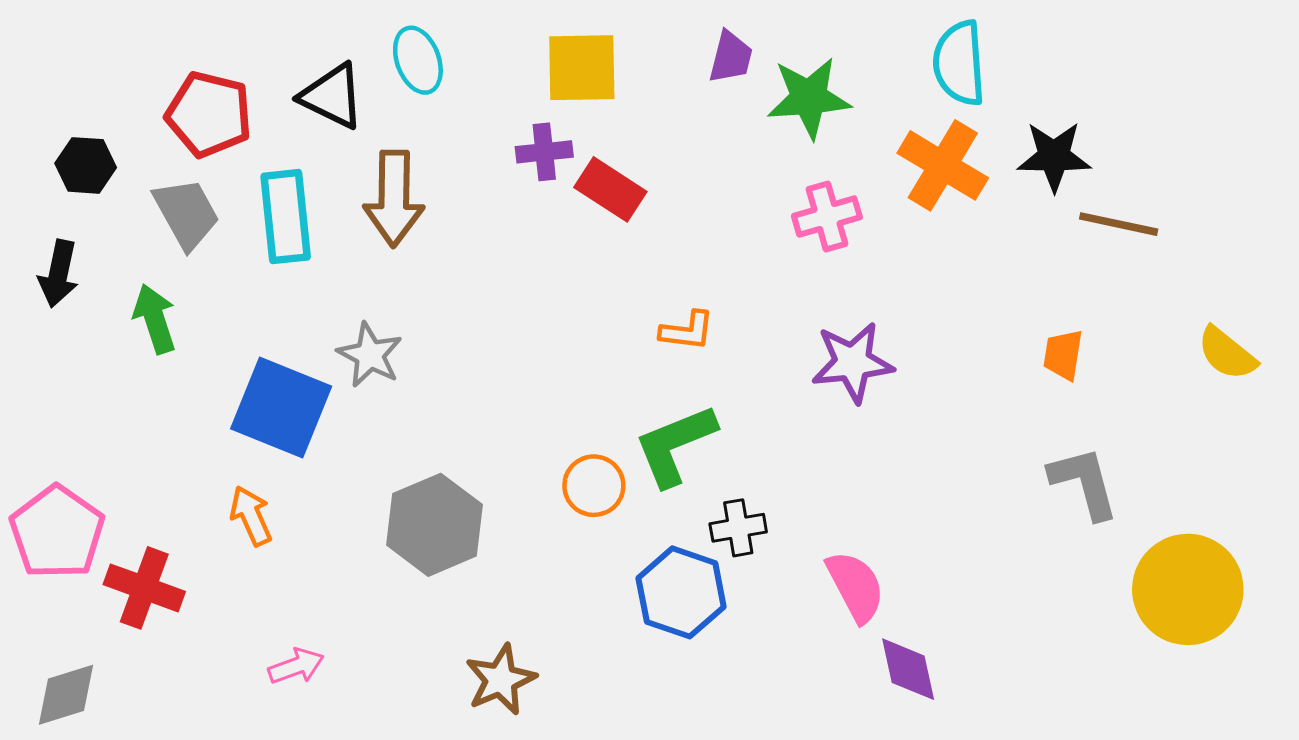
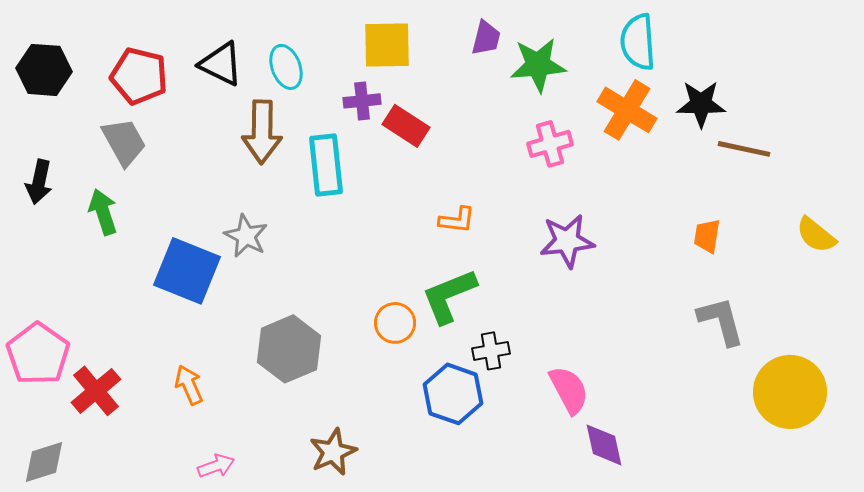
cyan ellipse: (418, 60) -> (286, 67), moved
black hexagon: (86, 165) -> (44, 70), moved, size x1.4
cyan rectangle: (286, 217) -> (326, 165), moved
orange arrow: (251, 516) -> (189, 385), moved
red cross: (144, 588) -> (96, 391), turned 30
pink arrow: (296, 666) -> (216, 466), moved

